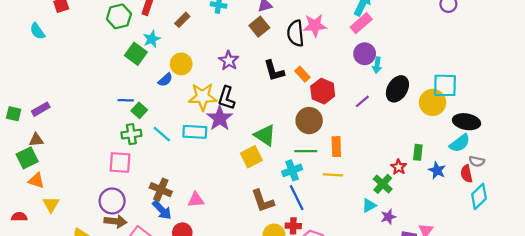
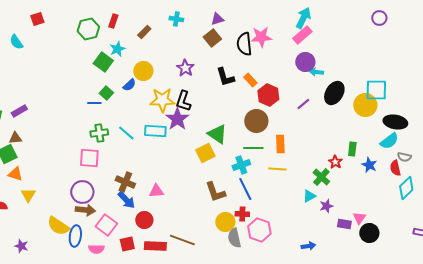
cyan arrow: (377, 65) -> (316, 72), turned 88
green square: (139, 110) -> (106, 93), moved

